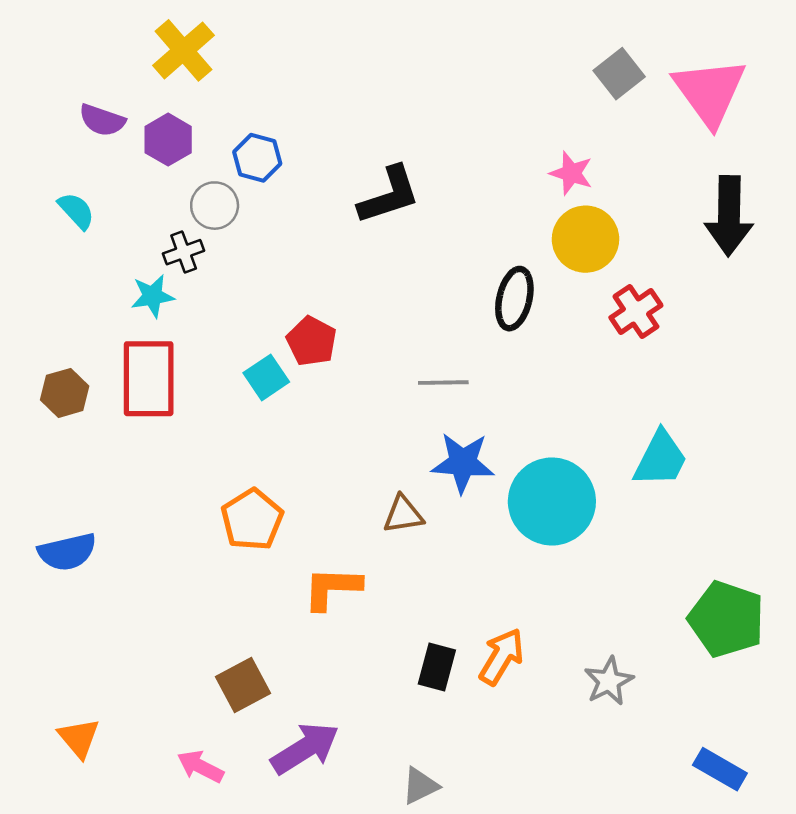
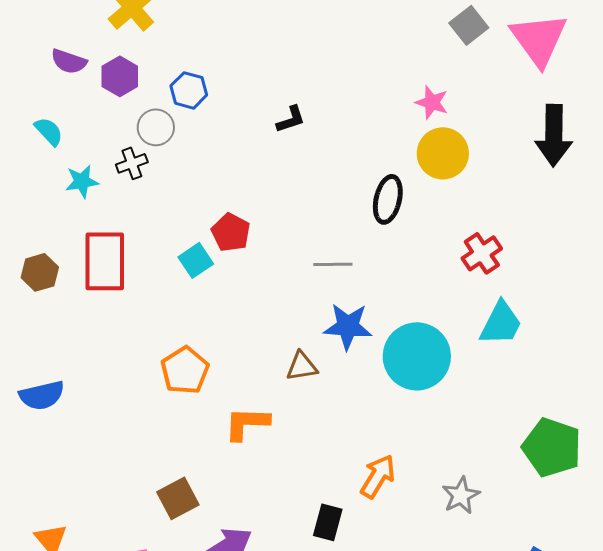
black L-shape: (389, 195) -> (291, 119), size x0.6
cyan star: (153, 296) -> (82, 181), moved
red cross: (636, 311) -> (482, 253), moved
black rectangle: (437, 667) -> (328, 522), moved

